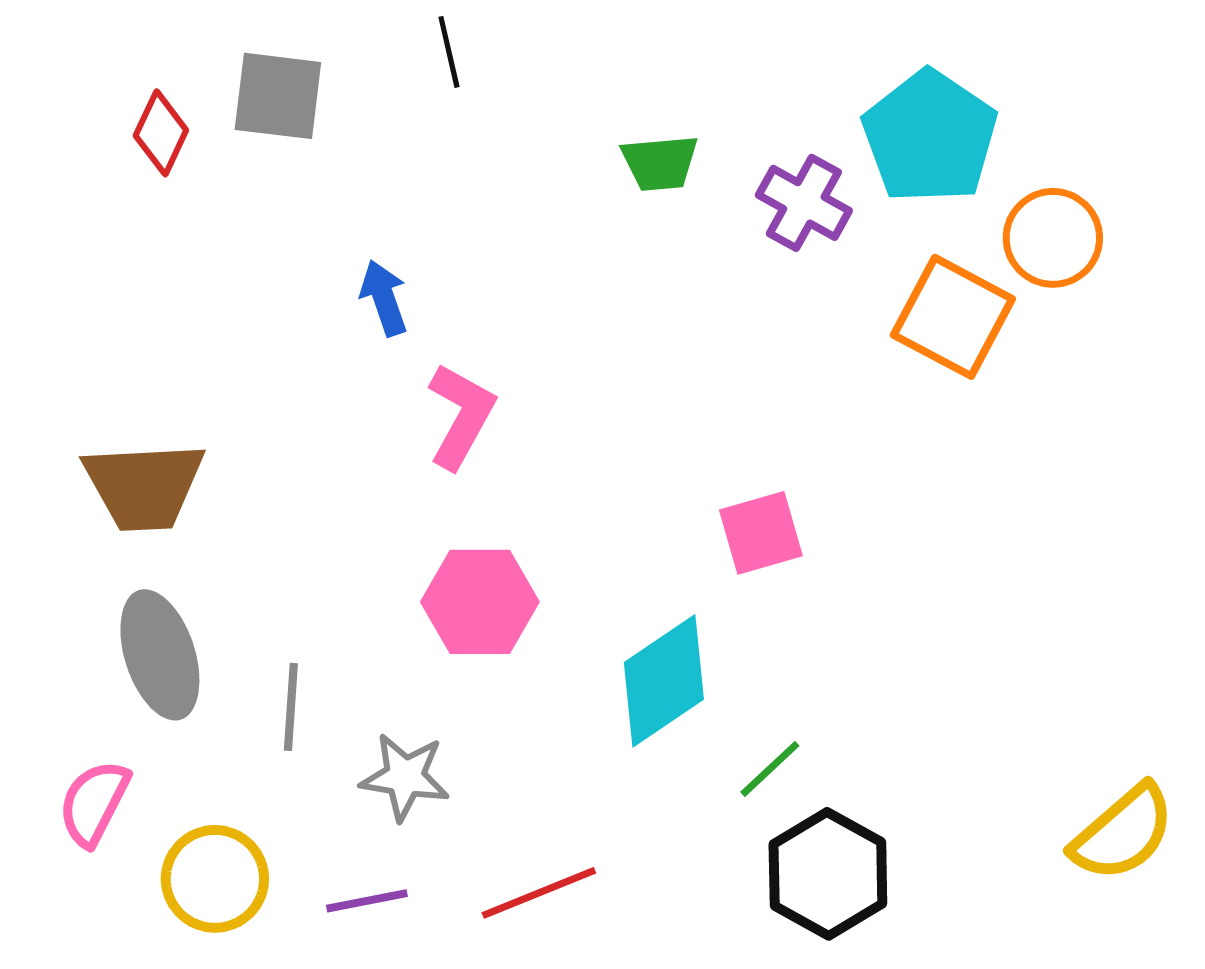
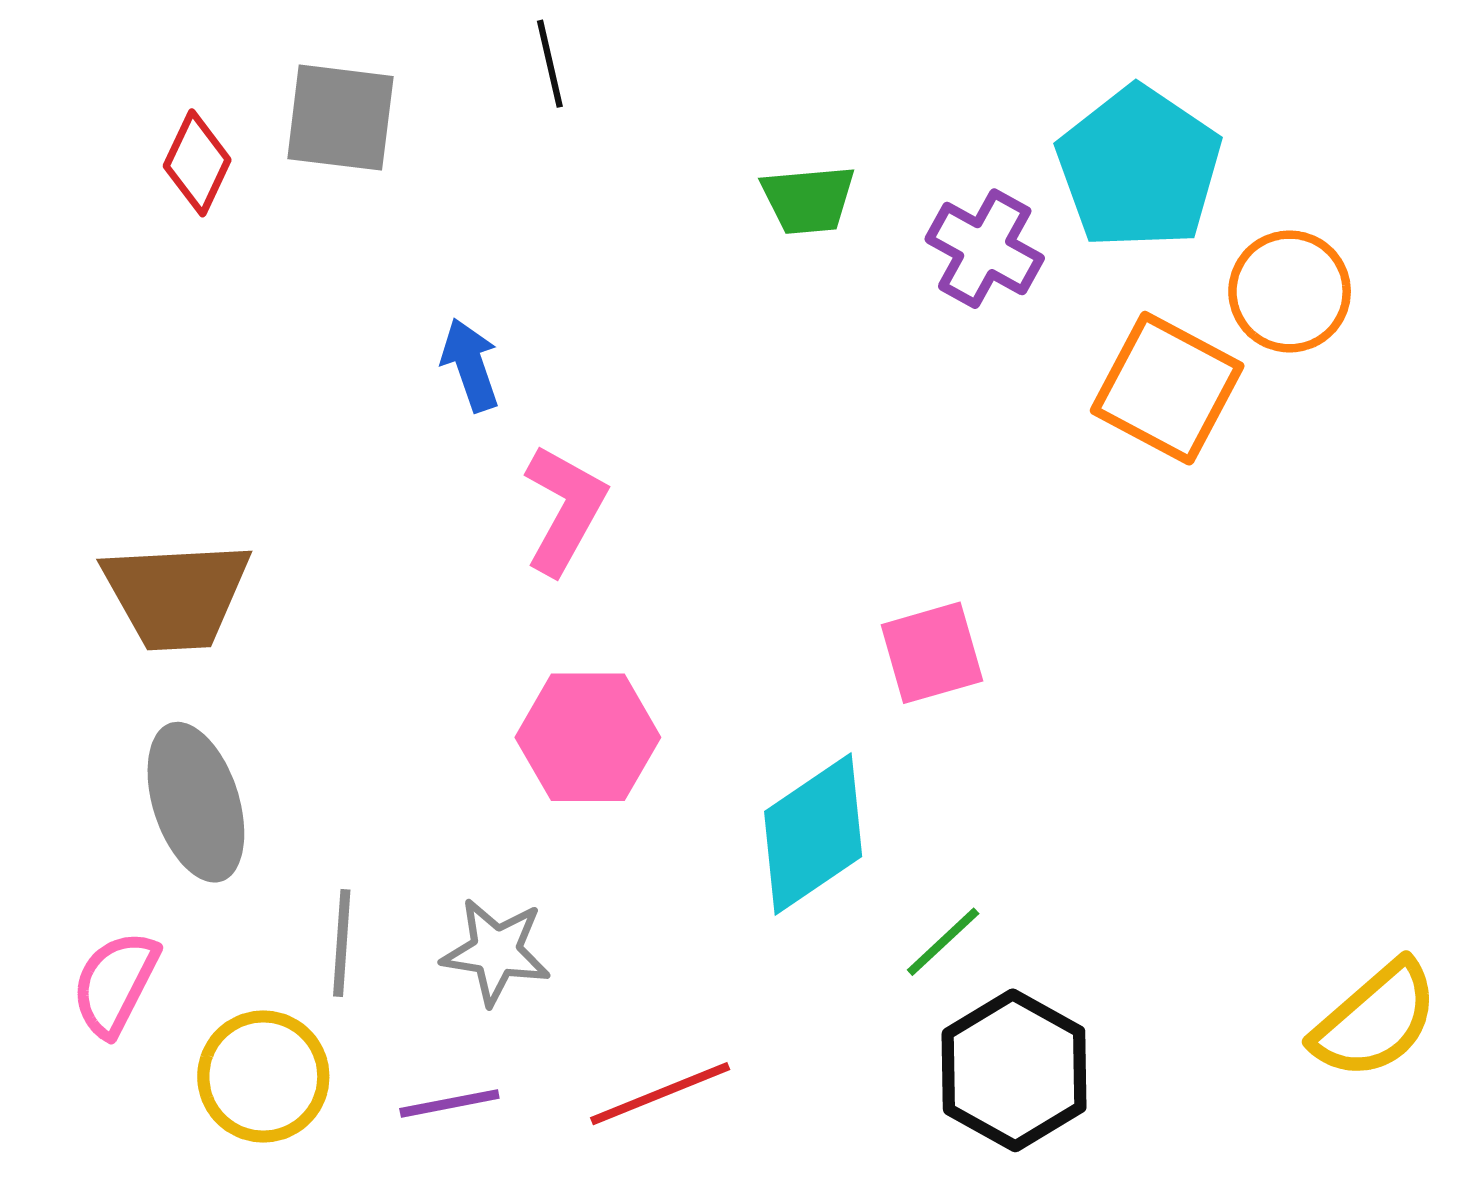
gray line: (291, 707) -> (342, 943), moved

